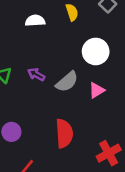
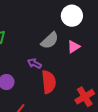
purple arrow: (36, 74) -> (34, 64), moved

